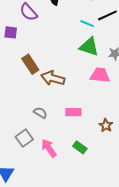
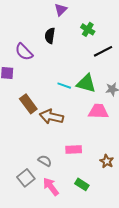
cyan line: (87, 24) -> (64, 86), moved
gray semicircle: (40, 113) -> (45, 161), moved

